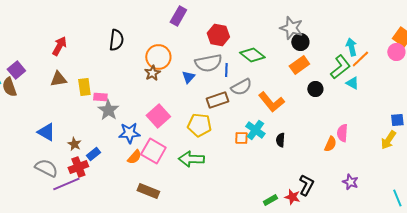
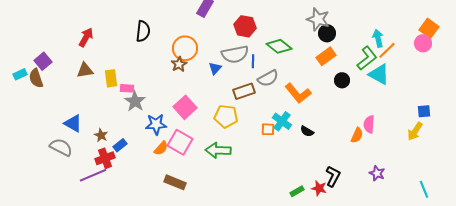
cyan triangle: (352, 83) -> (379, 74), size x1.6
black semicircle: (280, 140) -> (307, 131), turned -64
gray semicircle: (46, 168) -> (61, 147), moved

